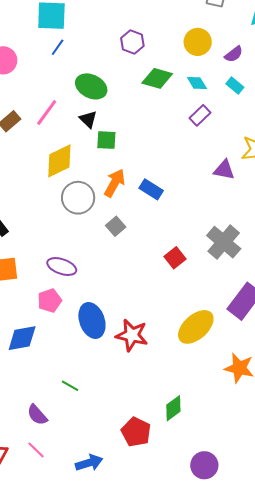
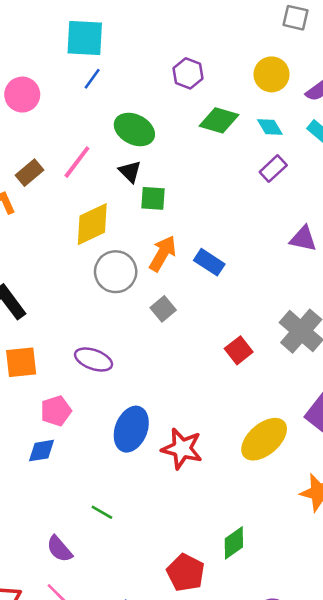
pink pentagon: (50, 301) -> (56, 411), moved
blue ellipse: (92, 320) -> (131, 429), turned 40
blue diamond: (22, 338) -> (41, 451), size x0.7

